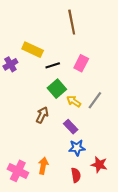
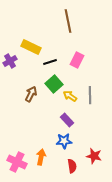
gray line: (95, 100) -> (90, 95), turned -36
brown arrow: (42, 115) -> (31, 94), moved
blue star: (77, 148) -> (64, 141), moved

